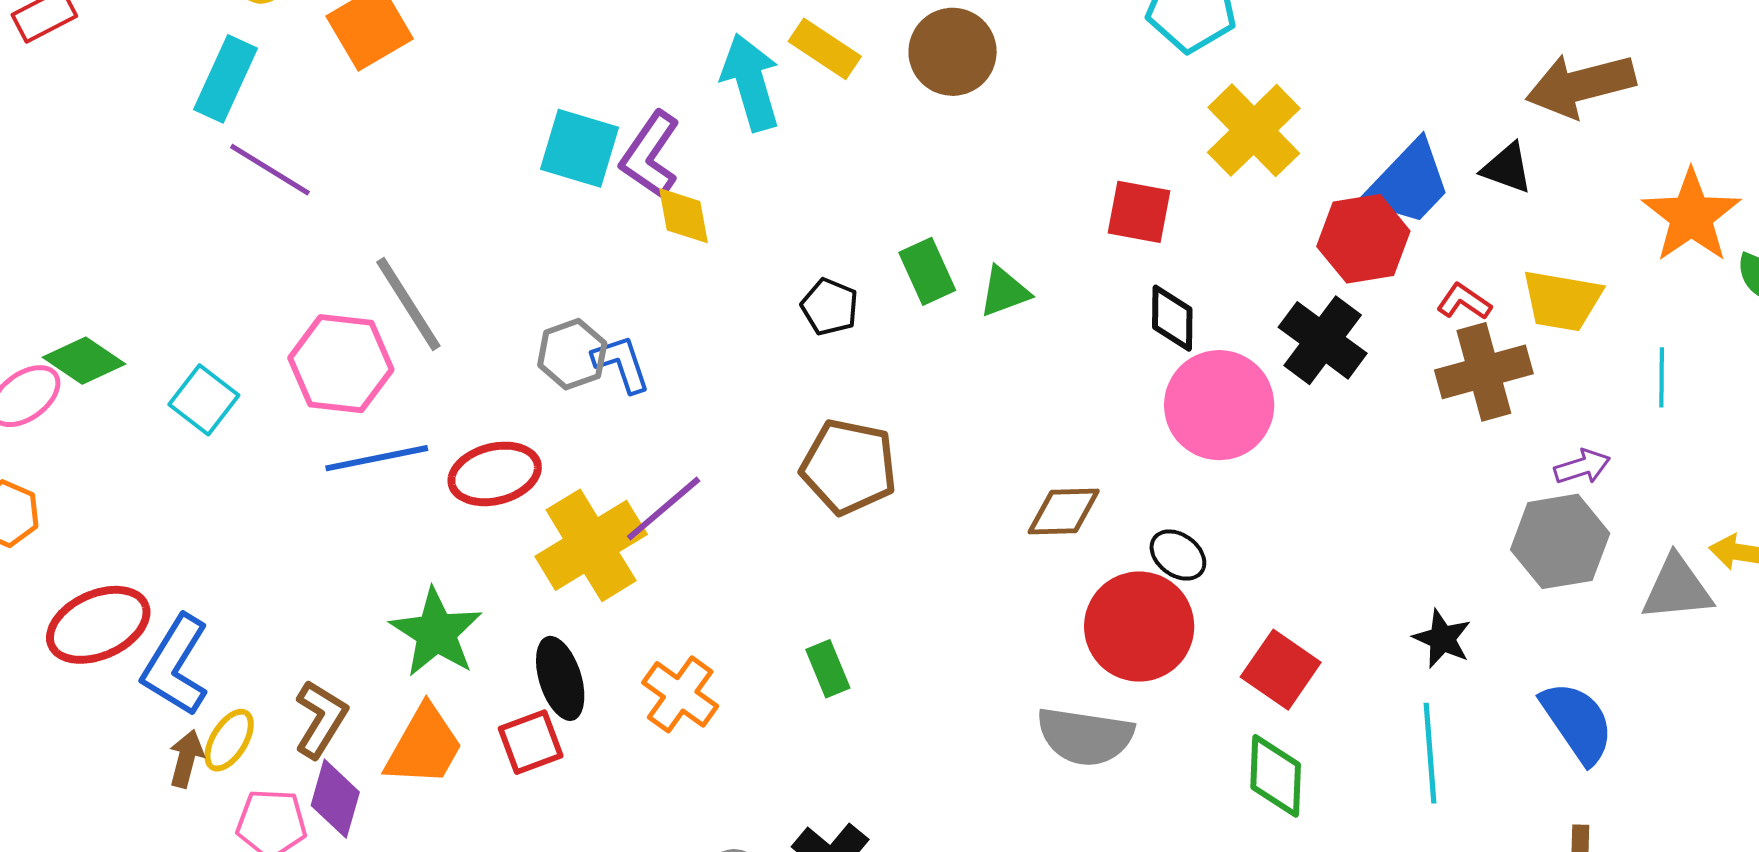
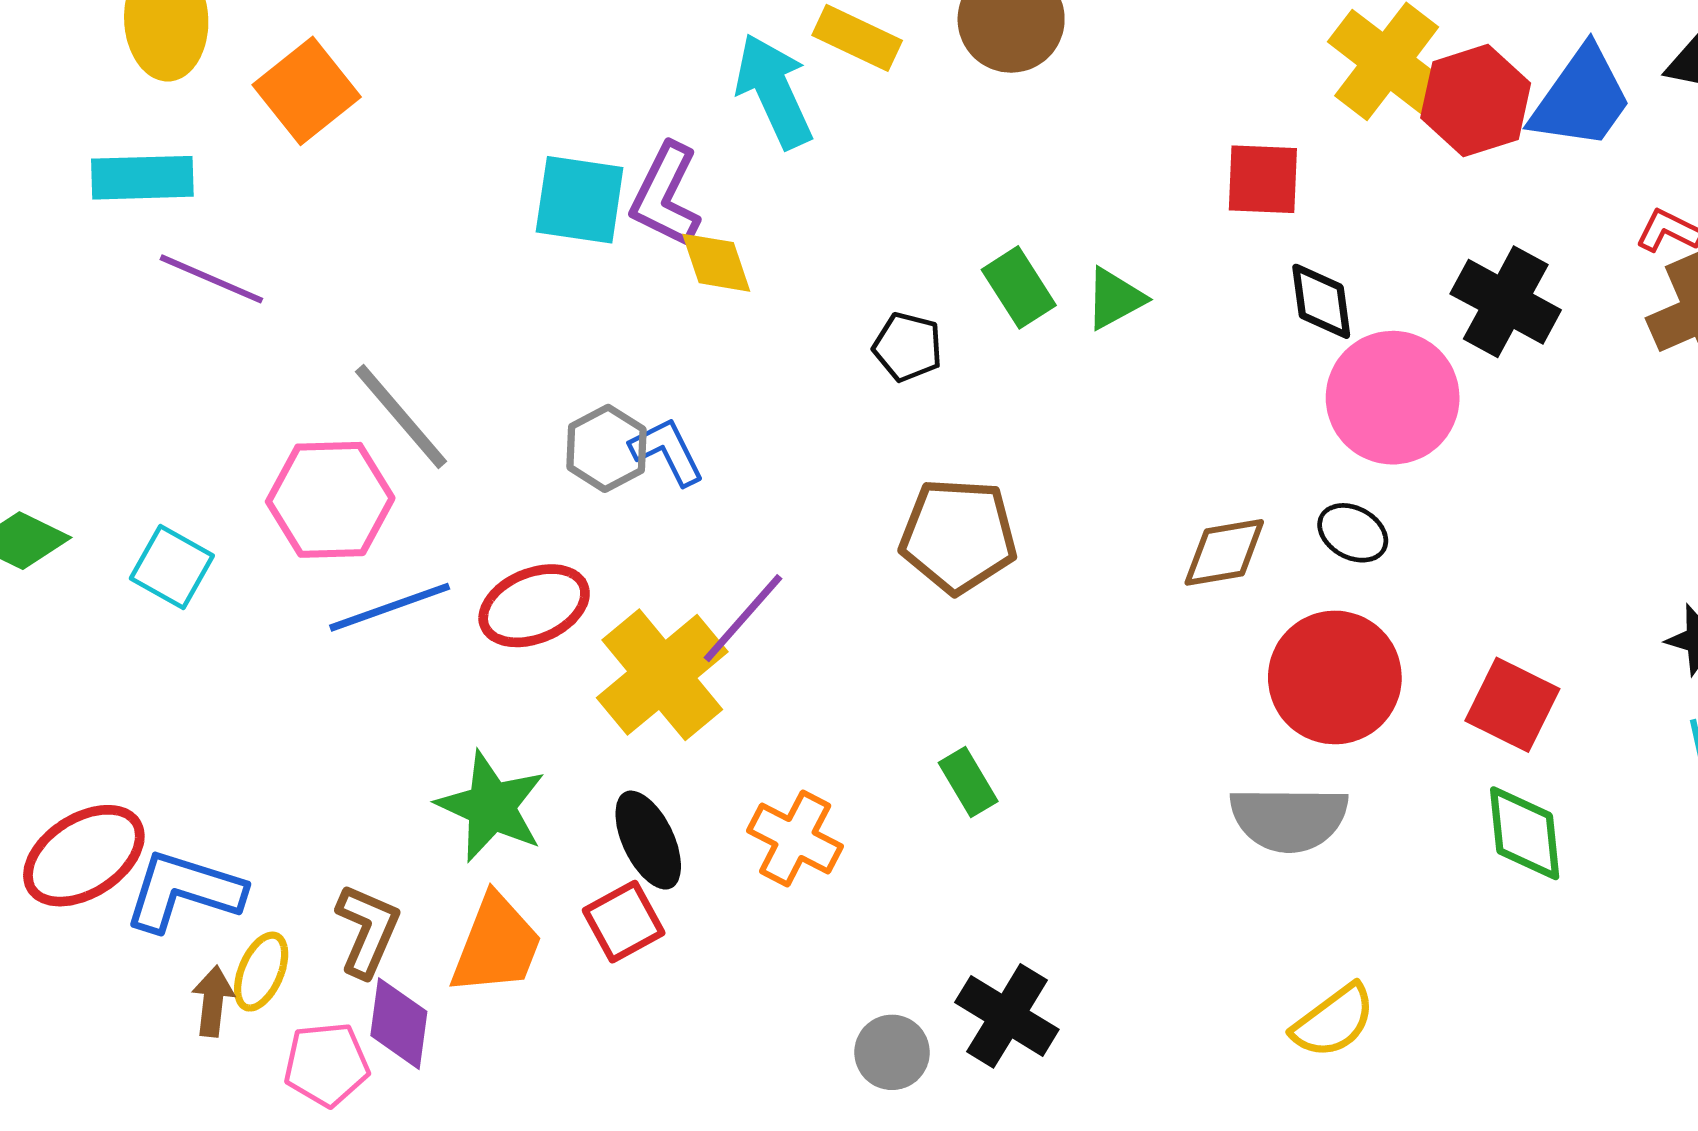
cyan rectangle: (226, 79) -> (142, 178), turned 72
red hexagon: (1363, 239) -> (1476, 101), moved
black ellipse: (1178, 555) -> (1353, 533), moved
blue L-shape: (176, 665) -> (184, 891), turned 84

